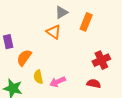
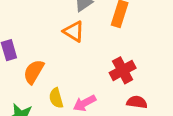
red cross: (101, 60) -> (123, 70), moved

